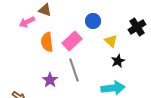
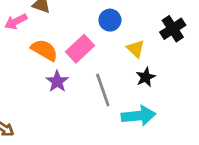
orange semicircle: (47, 42) -> (44, 50), turned 126
gray line: (74, 70) -> (103, 90), moved
purple star: (50, 80) -> (57, 81), moved

